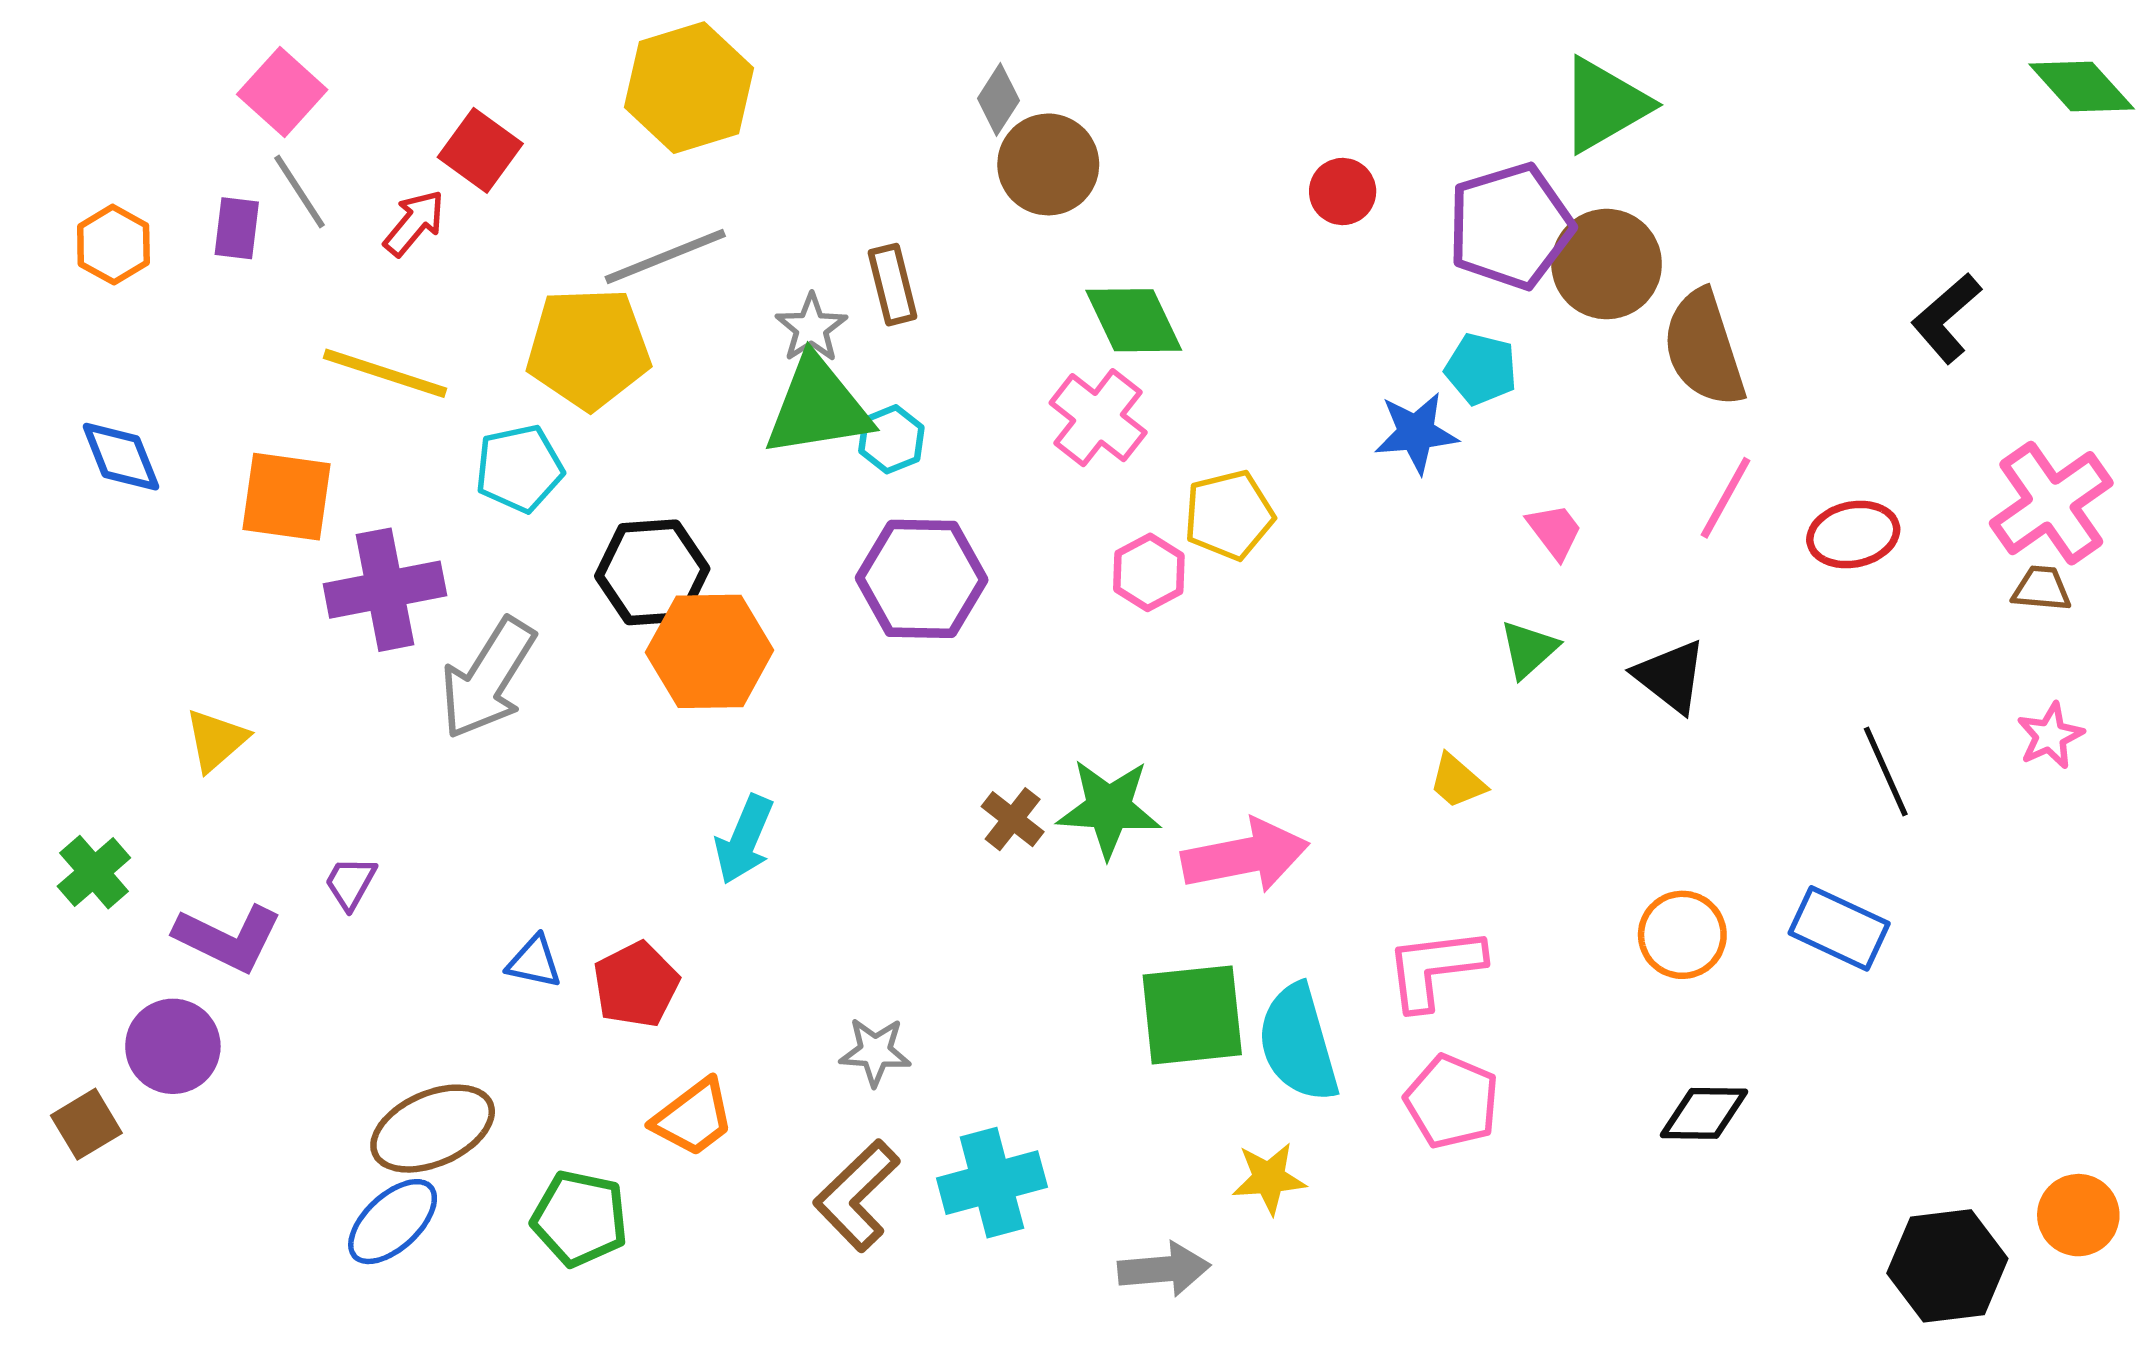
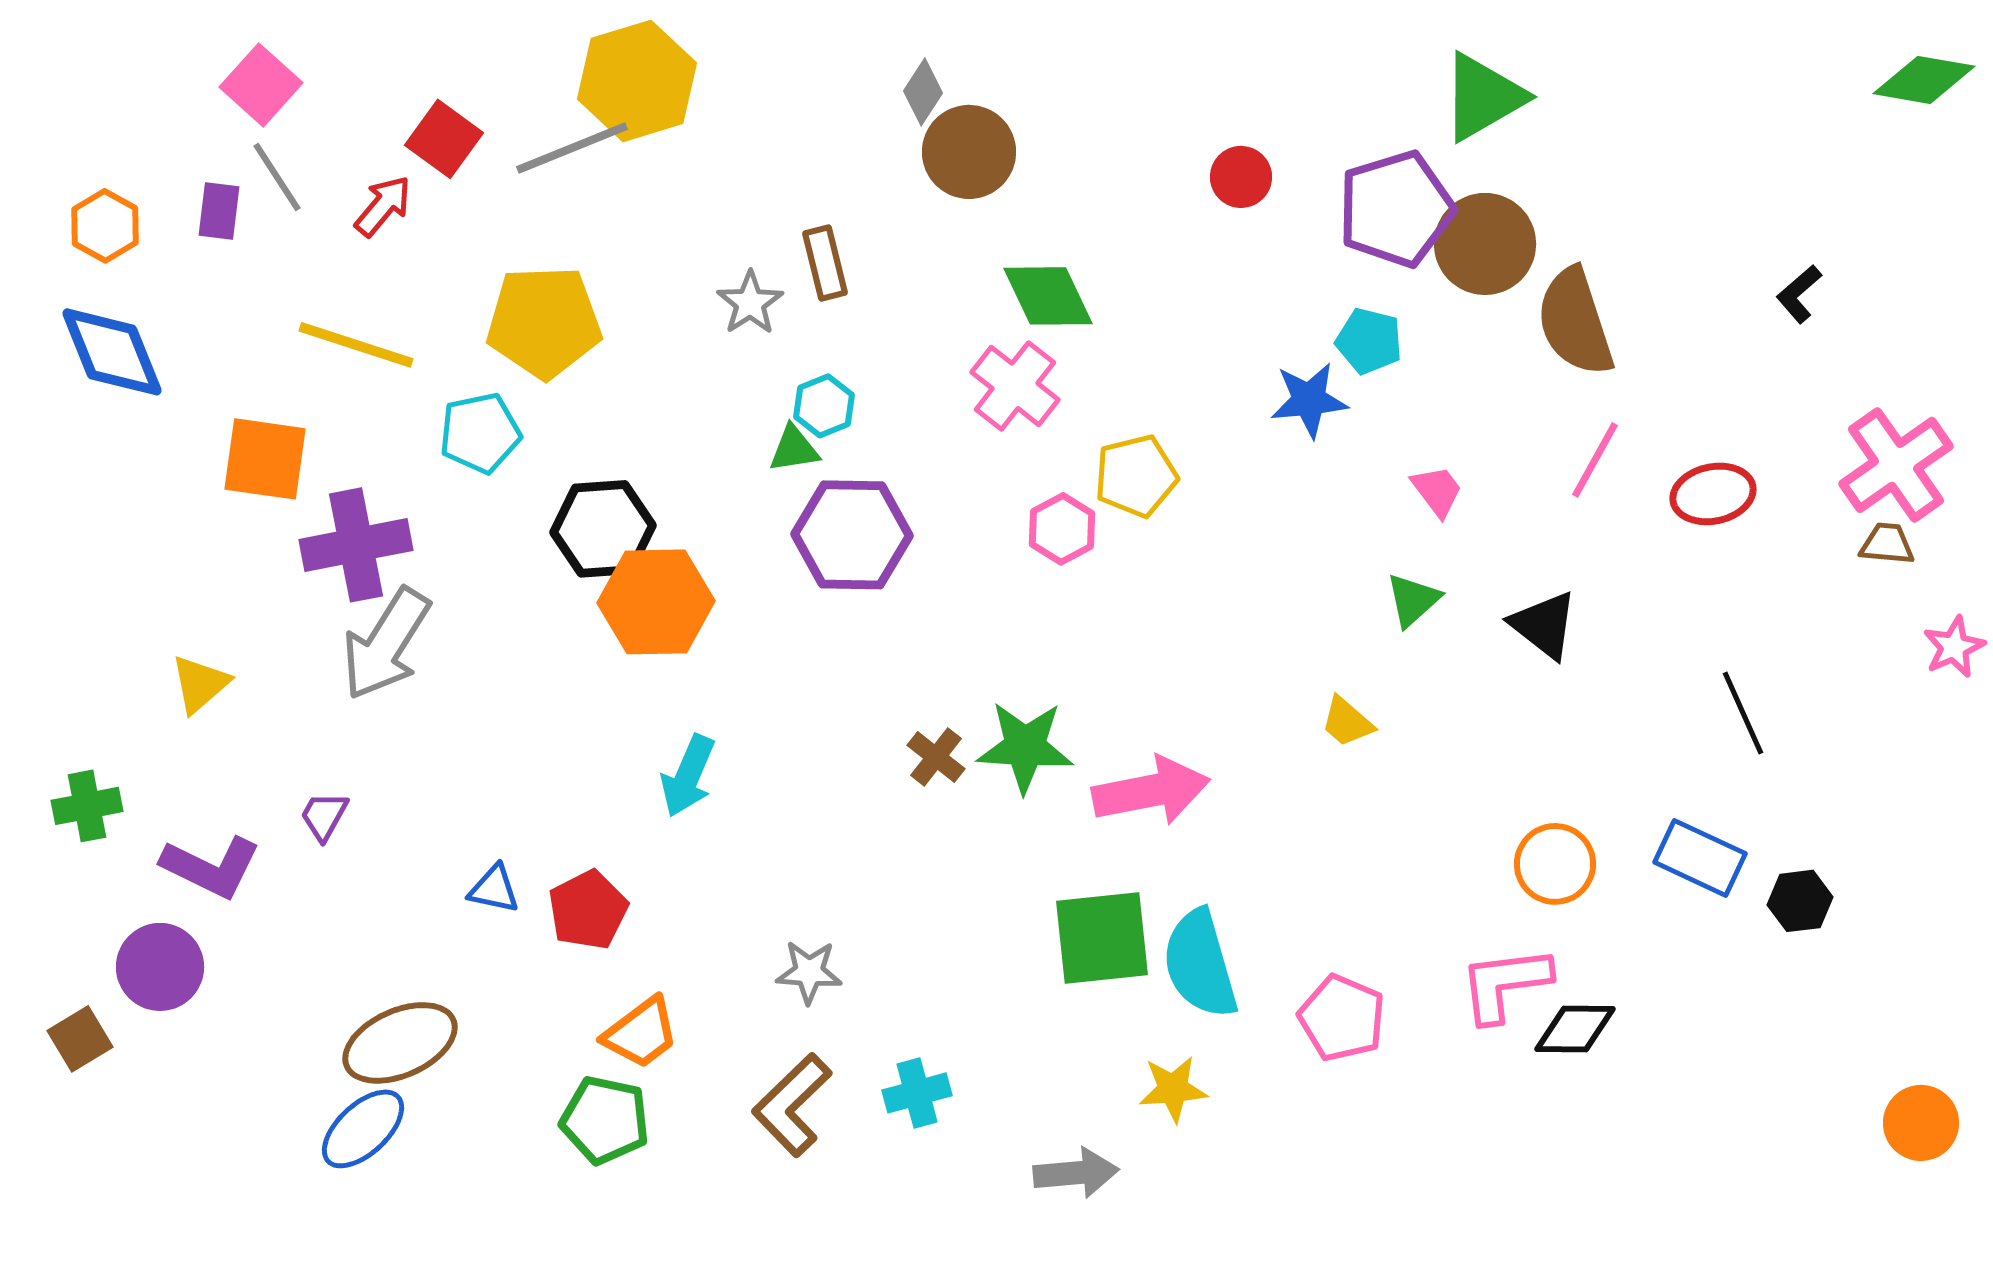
green diamond: (2082, 87) -> (1924, 80), turned -38
gray line: (665, 256) -> (572, 148), moved
black L-shape: (1946, 318) -> (1799, 294), size x0.7
green triangle: (818, 407) -> (794, 449), moved, size x0.5
blue diamond: (121, 457) -> (112, 352), moved, size x1.4
gray arrow: (488, 678) -> (386, 644), moved
pink star: (2050, 736) -> (1954, 647), moved
green cross: (94, 872) -> (87, 806), turned 30
pink L-shape: (1435, 968) -> (1505, 984), moved
cyan cross: (992, 1183) -> (917, 1093), size x0.7
green pentagon: (580, 1218) -> (605, 1120), moved
black hexagon: (1947, 1266) -> (1800, 901), moved, size x0.6

